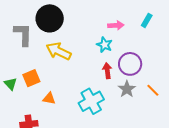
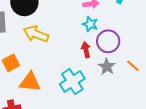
cyan star: (104, 45) -> (90, 24), moved
orange triangle: (49, 99) -> (30, 82), size x1.6

